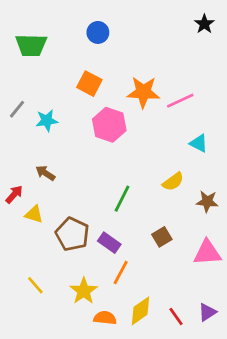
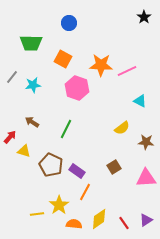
green trapezoid: (31, 45) -> (31, 43), moved
green line: (122, 199) -> (66, 129), moved
yellow line: (35, 285) -> (37, 214), moved, turned -56

